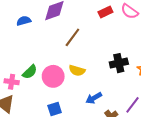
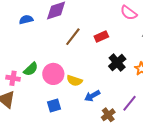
red rectangle: (105, 12) -> (101, 36), moved
black cross: (119, 63) -> (117, 63), turned -30
yellow semicircle: (77, 70) -> (74, 81), moved

